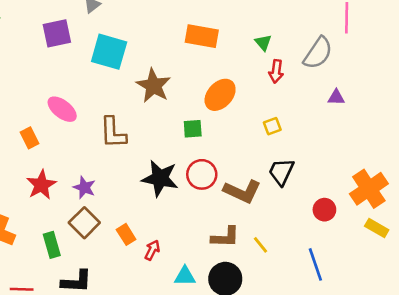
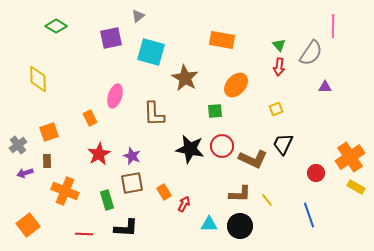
green triangle: (263, 43) -> (279, 45), moved
pink ellipse: (62, 109) -> (115, 96), turned 70
brown square: (84, 223) -> (132, 183), turned 35

